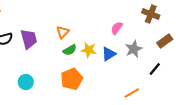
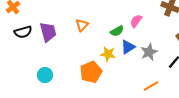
gray star: (134, 49) -> (149, 52), moved
green semicircle: (70, 50) -> (117, 31), moved
yellow star: (89, 50) -> (108, 54), moved

